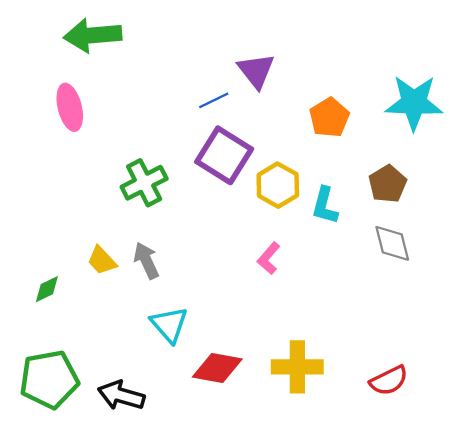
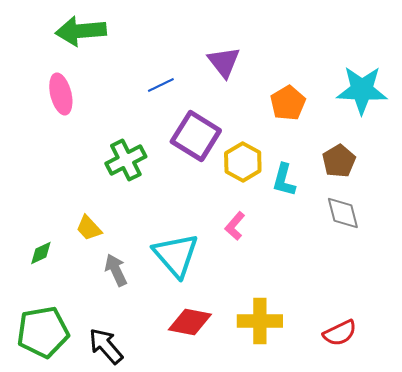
blue line: (214, 100) -> (161, 85), moved
gray arrow: (146, 261) -> (116, 270), moved
cyan triangle: (169, 325) -> (176, 255), moved, size x1.4
black arrow: (121, 395) -> (106, 346), turned 33

